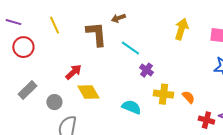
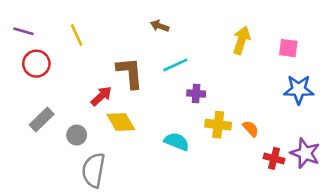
brown arrow: (118, 18) -> (160, 26), turned 40
brown L-shape: (96, 34) -> (130, 73), moved
cyan line: (130, 48) -> (175, 65), turned -60
purple cross: (146, 70) -> (196, 93), turned -32

